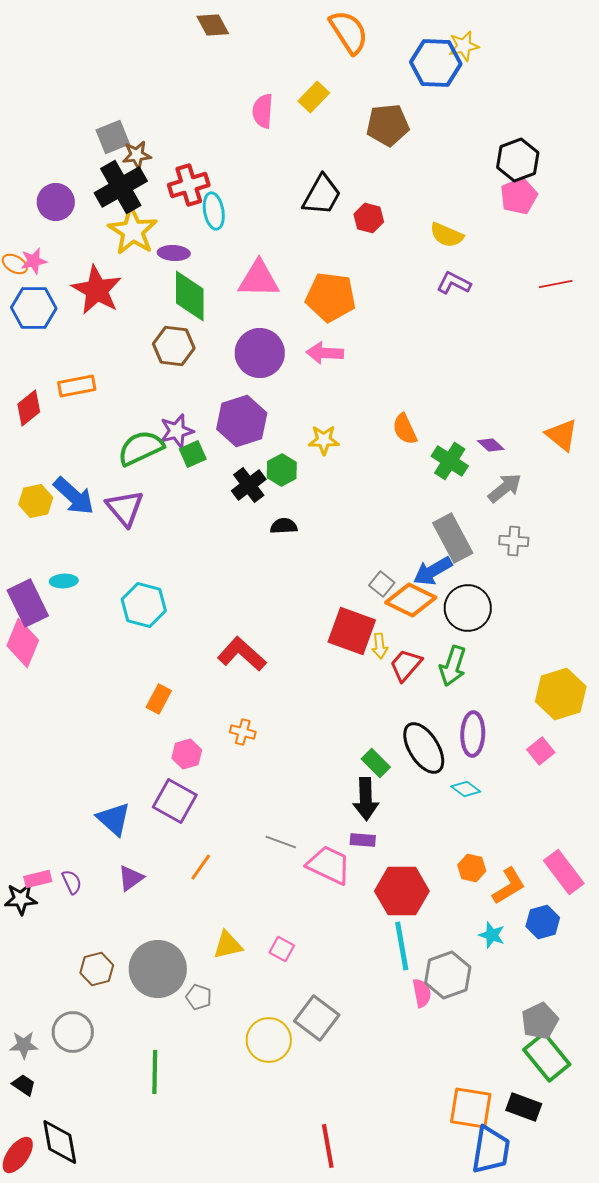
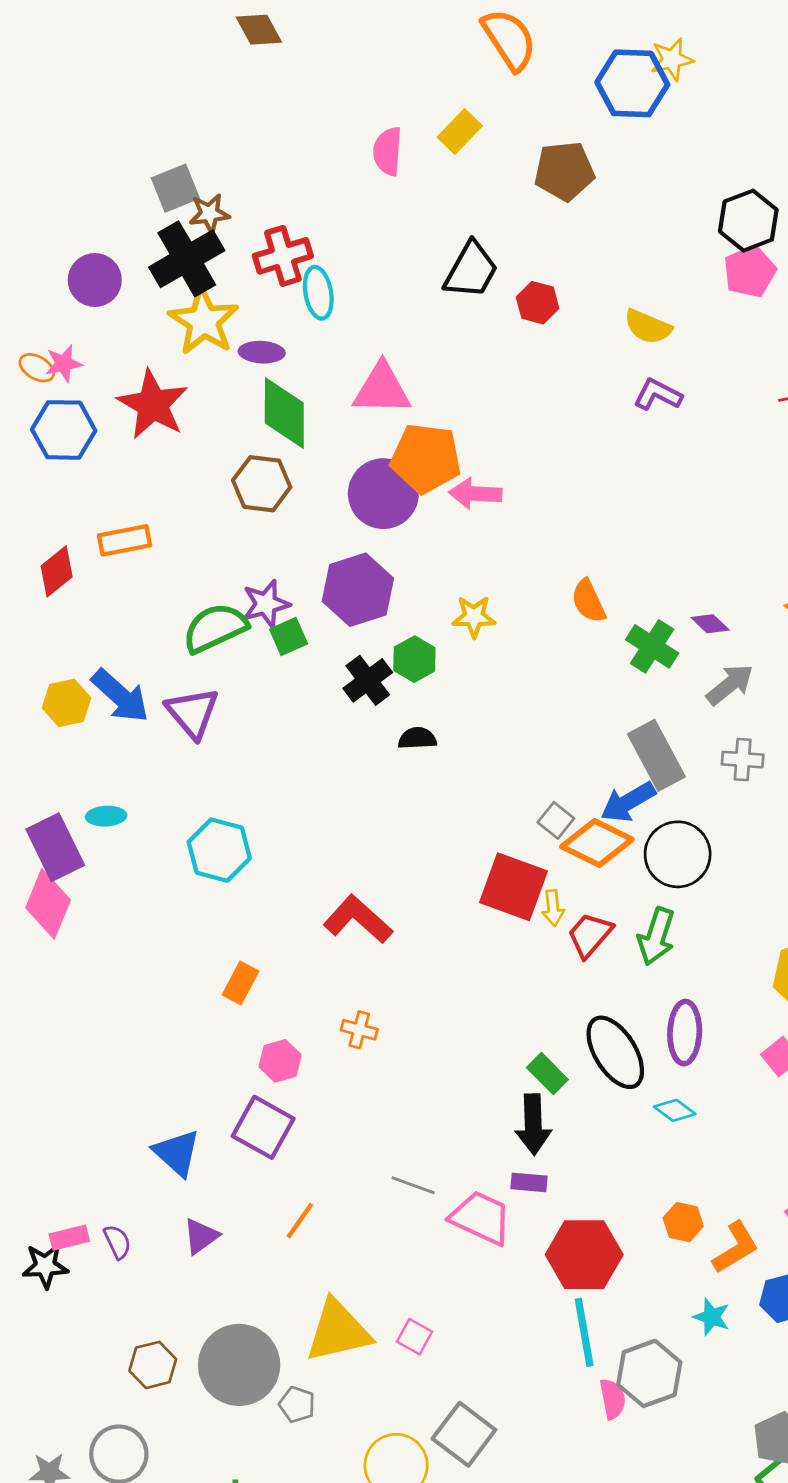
brown diamond: (213, 25) -> (259, 30), moved
orange pentagon: (331, 297) -> (426, 458), moved
yellow triangle: (228, 945) -> (338, 1331), size x1.6

